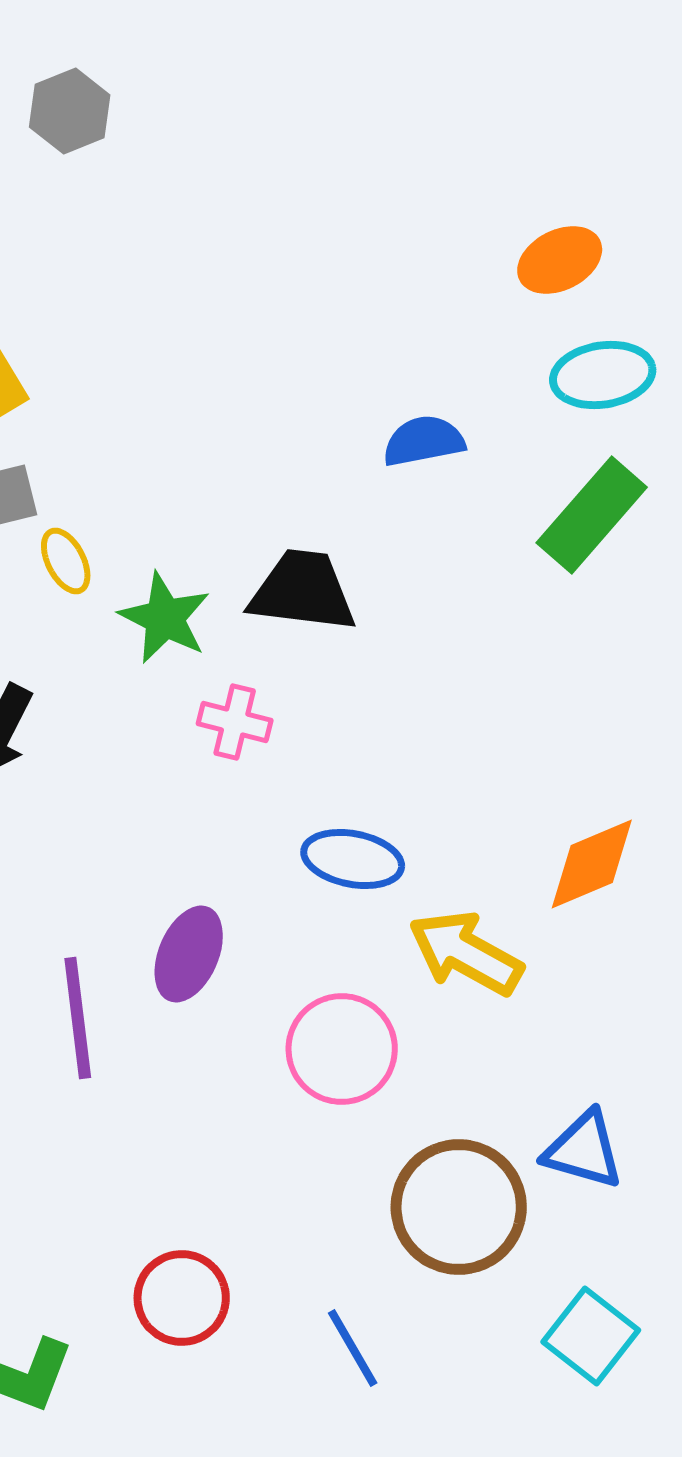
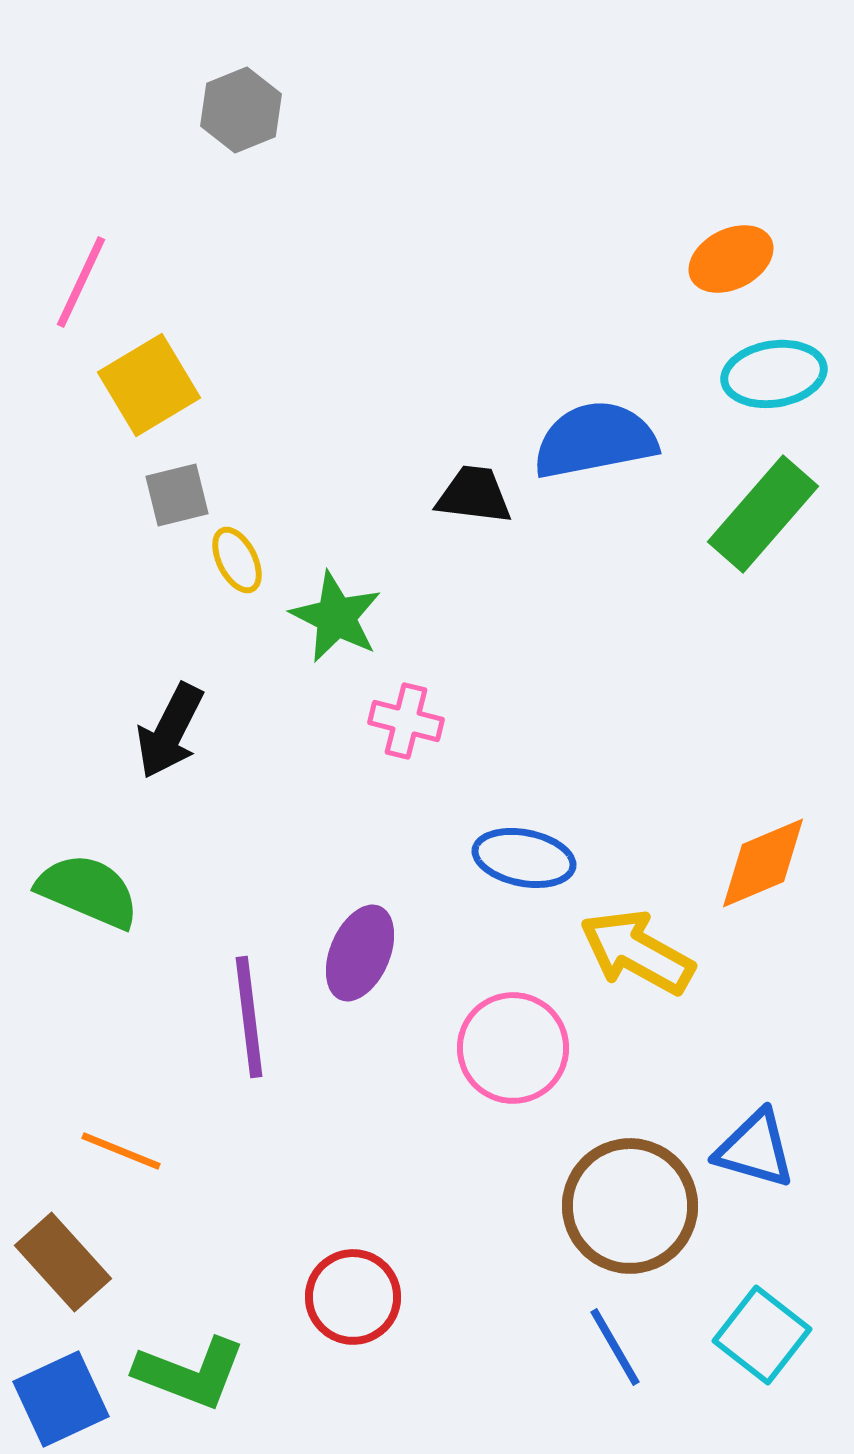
blue semicircle: (424, 441) -> (595, 440), size x1.5
black trapezoid: (303, 591) -> (474, 495), moved, size x0.7
blue line: (353, 1348) -> (615, 1347), moved

